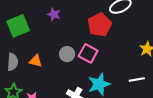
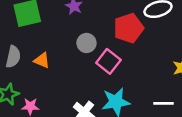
gray circle: (67, 54) -> (86, 43), moved

